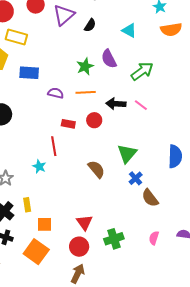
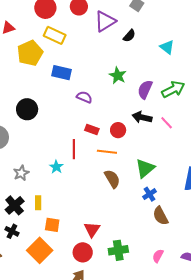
purple semicircle: (109, 59) -> (145, 89), moved, turned 42
green star: (85, 66) -> (118, 76), turned -30
orange line: (86, 92) -> (107, 152), moved

